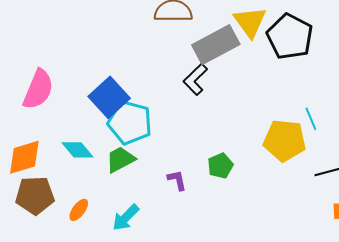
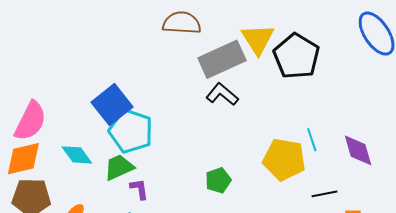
black L-shape: (195, 79) -> (222, 94), moved, turned 80
pink semicircle: (38, 89) -> (30, 121), moved
purple L-shape: (177, 180) -> (139, 189), moved

